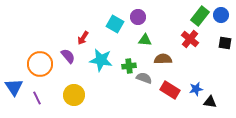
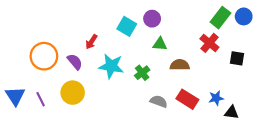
black square: (225, 43) -> (237, 58), moved
orange circle: (40, 64) -> (44, 56), moved
green cross: (129, 66) -> (142, 73), turned -32
gray semicircle: (144, 78) -> (159, 101), moved
yellow circle: (74, 95) -> (73, 93), moved
purple line: (37, 98) -> (41, 99), moved

